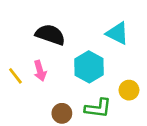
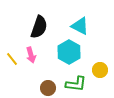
cyan triangle: (117, 33) -> (80, 26), moved
black semicircle: (50, 35) -> (39, 27), turned 90

